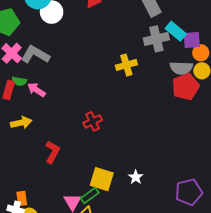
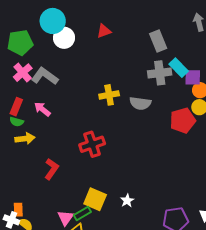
yellow cross: (126, 65) -> (109, 95), moved
gray semicircle: (181, 68) -> (140, 103), moved
green semicircle: (19, 81) -> (17, 122), moved
red cross: (93, 121) -> (92, 144), size x1.4

